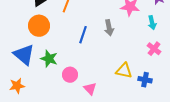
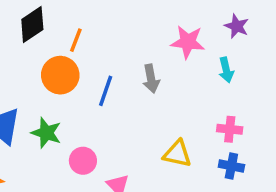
orange circle: (39, 26) -> (60, 75), moved
pink cross: (154, 49) -> (230, 129), moved, turned -32
blue cross: (145, 80) -> (231, 166), moved

